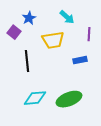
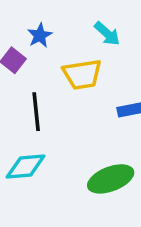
cyan diamond: (35, 98) -> (26, 167), moved

